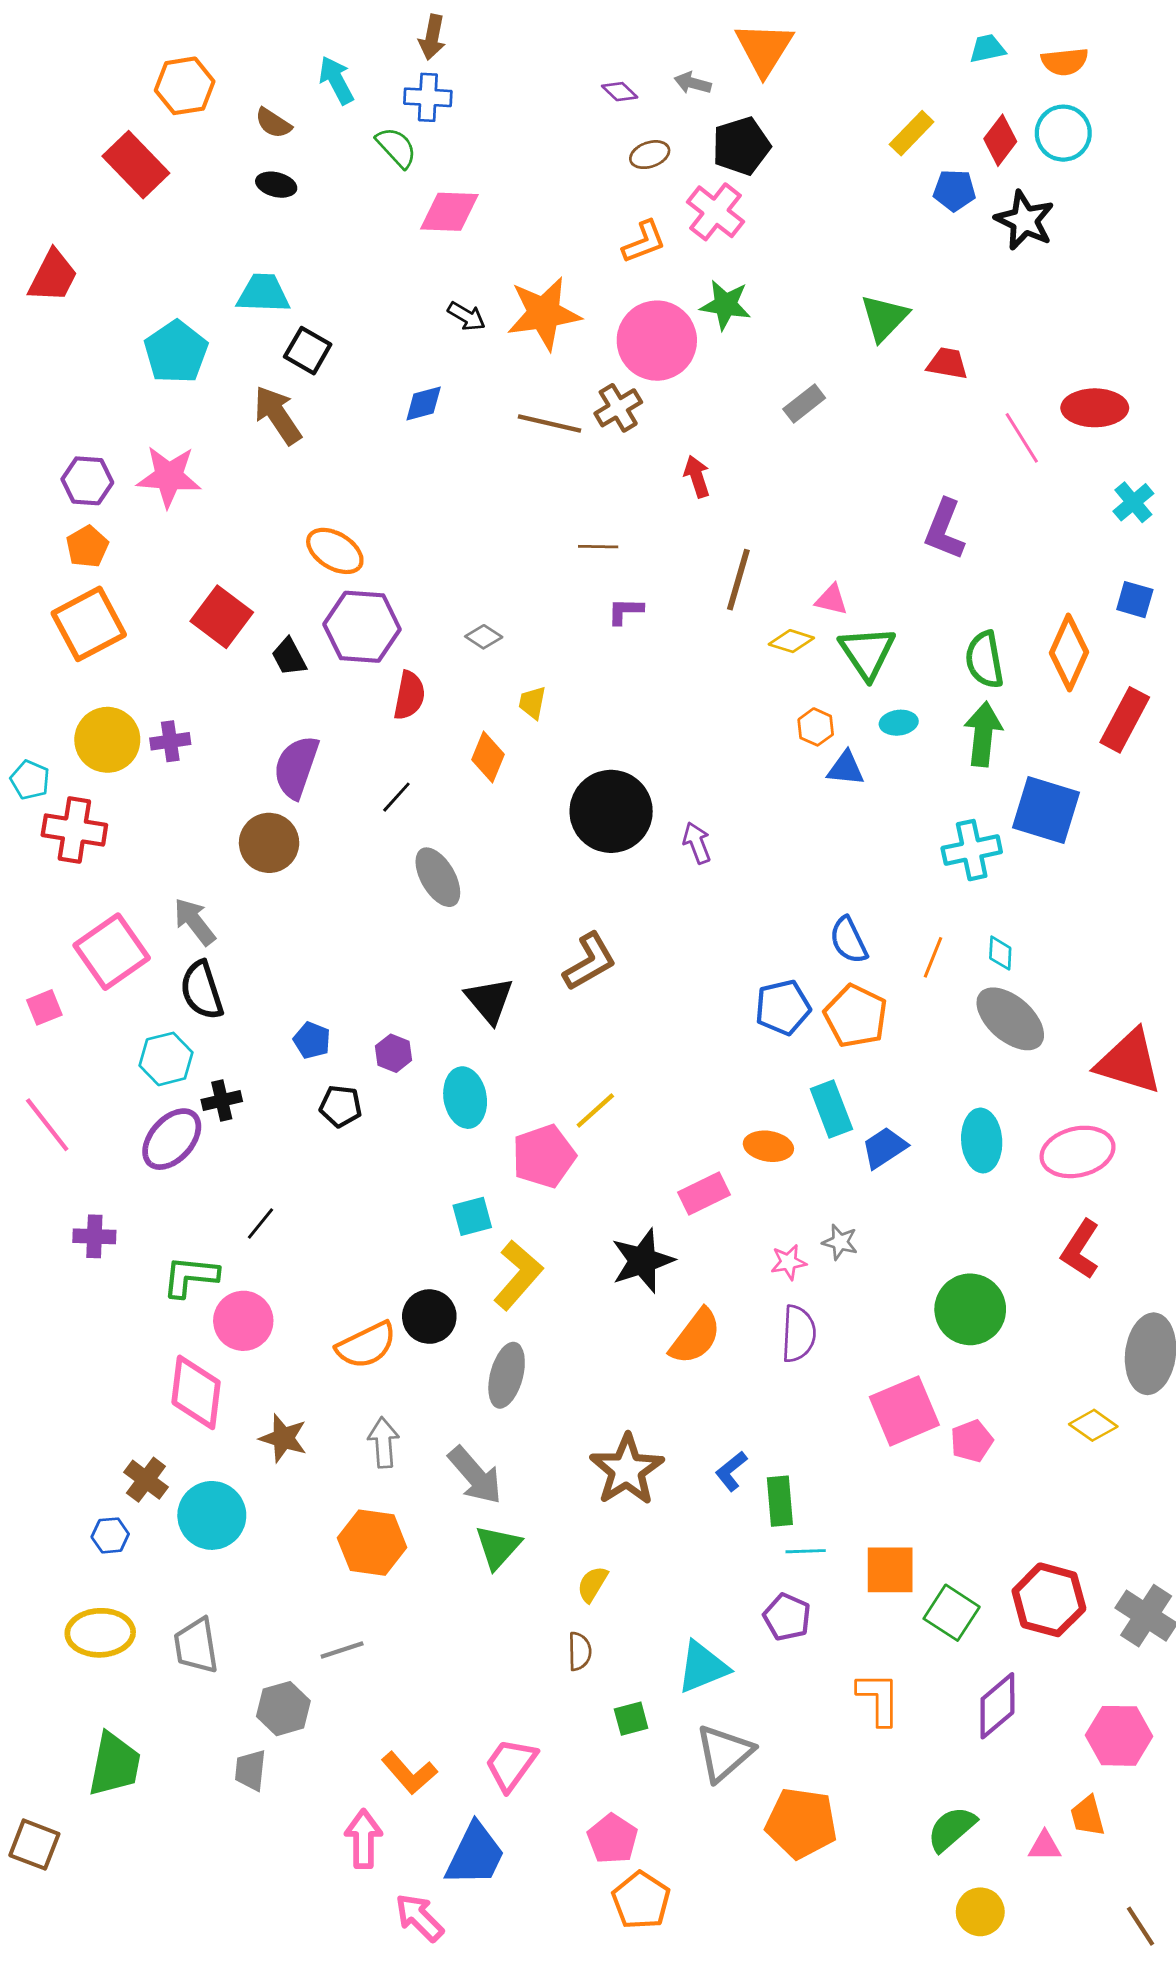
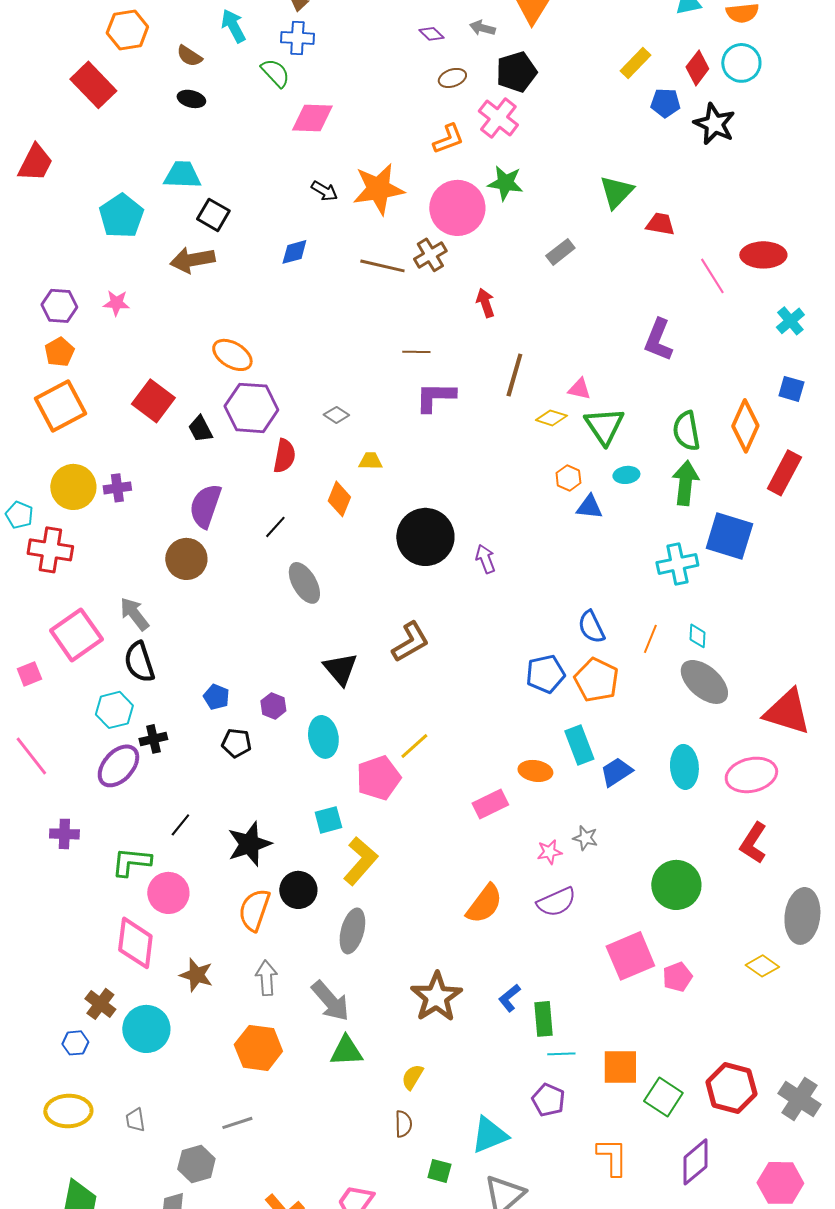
brown arrow: (278, 415) -> (192, 260), turned -66
pink star: (169, 477) -> (116, 303), size x0.6
purple L-shape: (625, 611) -> (435, 397), size x1.6
yellow trapezoid: (532, 703) -> (370, 461), turned 80
black star: (643, 1261) -> (249, 844), moved
purple semicircle: (799, 1334) -> (556, 902), turned 63
orange semicircle: (366, 1345) -> (254, 910), turned 135
green triangle: (498, 1547) -> (346, 1051), turned 45
gray trapezoid: (196, 1646) -> (135, 1120), size x0.6
green square: (631, 1719) -> (439, 1171), turned 30

